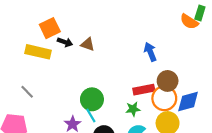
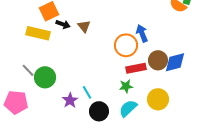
brown triangle: (88, 44) -> (84, 26), turned 32
orange circle: (164, 98) -> (126, 45), moved
green circle: (92, 99) -> (45, 77), moved
blue diamond: (188, 101) -> (175, 62), moved

